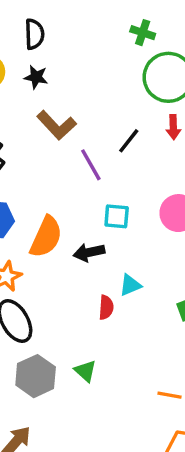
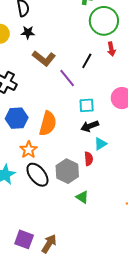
black arrow: (89, 252) -> (90, 126), moved
gray hexagon: (36, 376) -> (67, 171), moved

